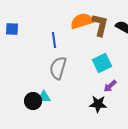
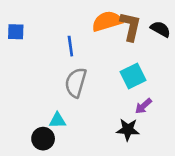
black circle: (33, 101) -> (43, 139), moved

